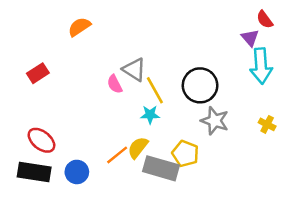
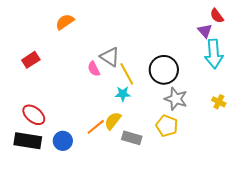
yellow pentagon: (185, 154) -> (167, 126), moved
gray rectangle: (161, 168) -> (132, 138), size x0.7

